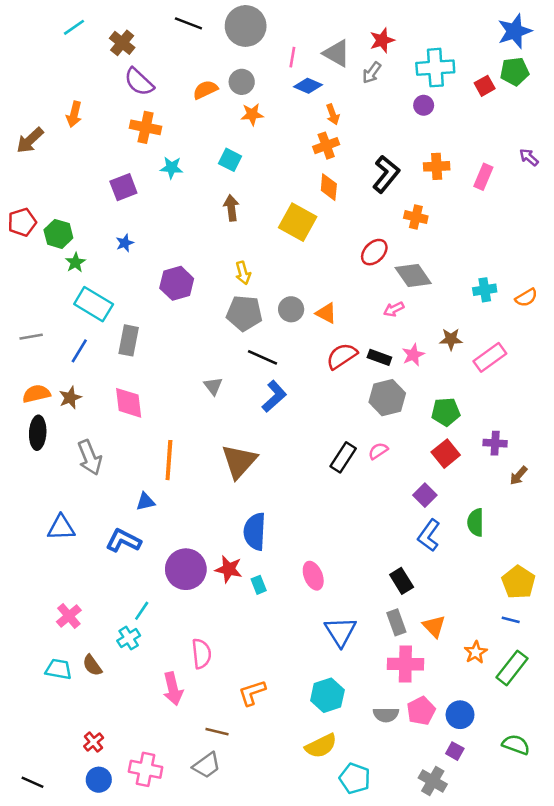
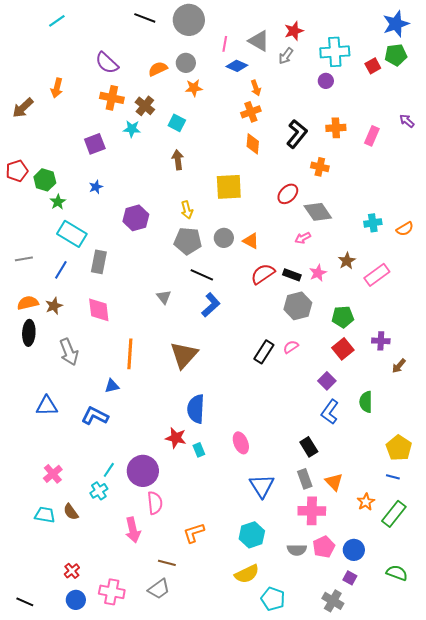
brown cross: (122, 43) -> (145, 106), moved
yellow square: (298, 222) -> (229, 187), moved, turned -32
brown star: (451, 339) -> (347, 261), turned -30
purple circle: (186, 569) -> (143, 471), moved

